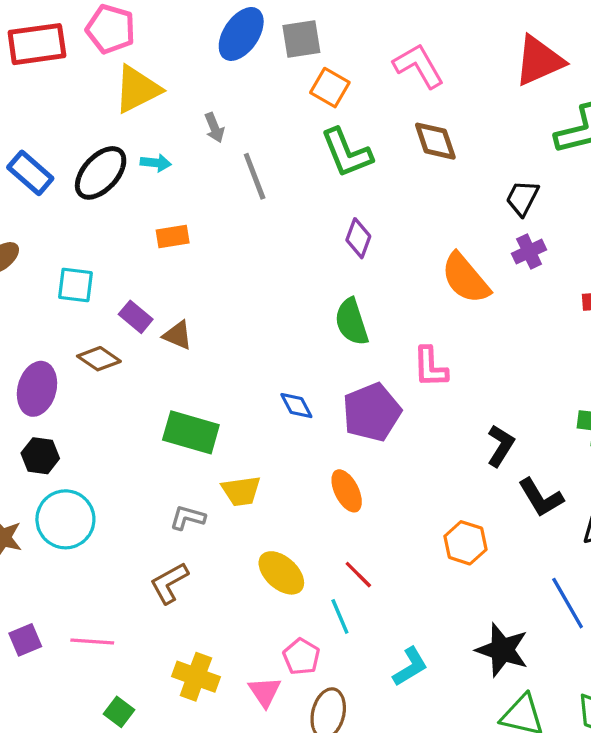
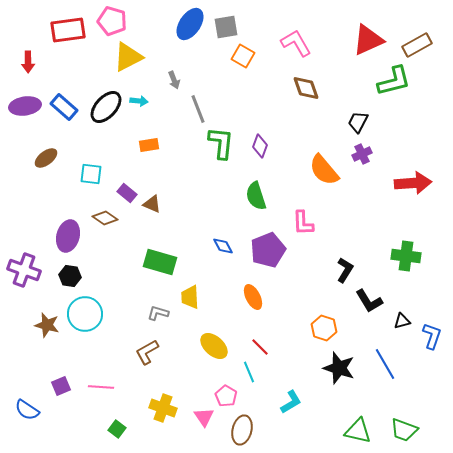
green L-shape: (347, 153) -> (221, 143), moved, turned -152
yellow trapezoid: (241, 491) -> (190, 297), turned 95
black star: (502, 650) -> (339, 368), moved

